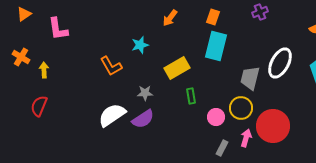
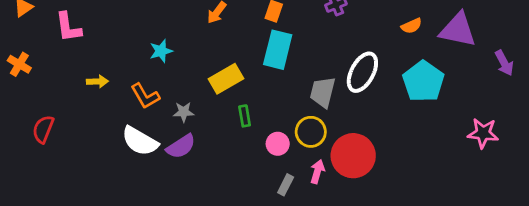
cyan star: (140, 45) -> (161, 51), moved
orange L-shape: (111, 66) -> (145, 96), moved
yellow arrow: (44, 70) -> (97, 81), moved, turned 91
white semicircle: (112, 115) -> (140, 141), turned -116

